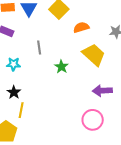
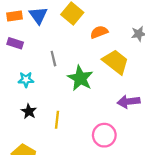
green star: (61, 67) -> (80, 78), size x1.6
yellow line: (21, 110) -> (57, 120), moved
pink circle: (93, 120) -> (104, 135), moved

